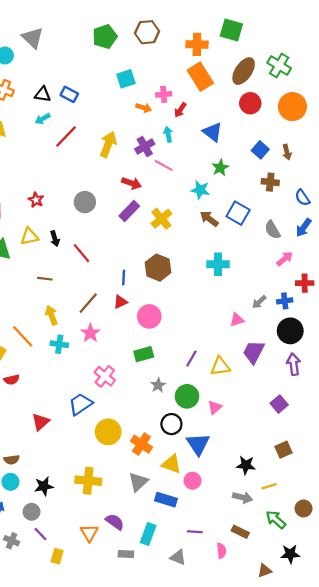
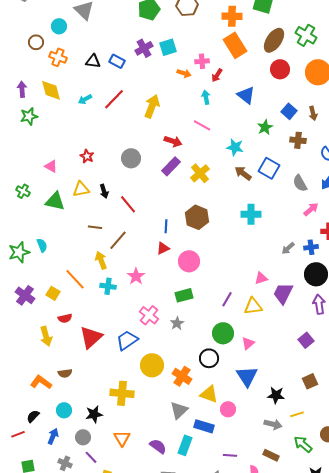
cyan arrow: (43, 119) -> (85, 99), moved
purple cross: (145, 147) -> (144, 48), moved
green star: (220, 168) -> (265, 127), moved
brown line: (88, 303) -> (118, 240), moved
pink triangle: (237, 320) -> (261, 278), moved
gray star: (158, 385) -> (177, 323), moved
red triangle: (40, 422) -> (91, 337), moved, size x1.4
blue triangle: (198, 444) -> (247, 376), moved
brown semicircle: (12, 460) -> (65, 373), moved
yellow cross: (88, 481) -> (122, 393), moved
orange triangle: (89, 533) -> (122, 438), moved
cyan rectangle: (148, 534) -> (185, 445), moved

